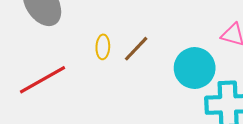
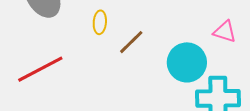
yellow ellipse: (103, 47) -> (100, 22), moved

